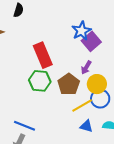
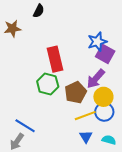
purple square: (91, 41) -> (105, 54), turned -30
purple arrow: (86, 67) -> (96, 79), size x1.5
blue triangle: (86, 126) -> (86, 137), turned 32

